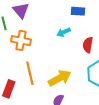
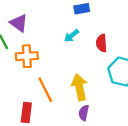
yellow arrow: (60, 78) -> (79, 87), turned -60

